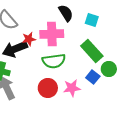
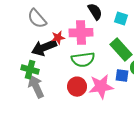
blue square: (93, 77) -> (122, 76), turned -32
pink star: (72, 88) -> (101, 87), size x1.4

